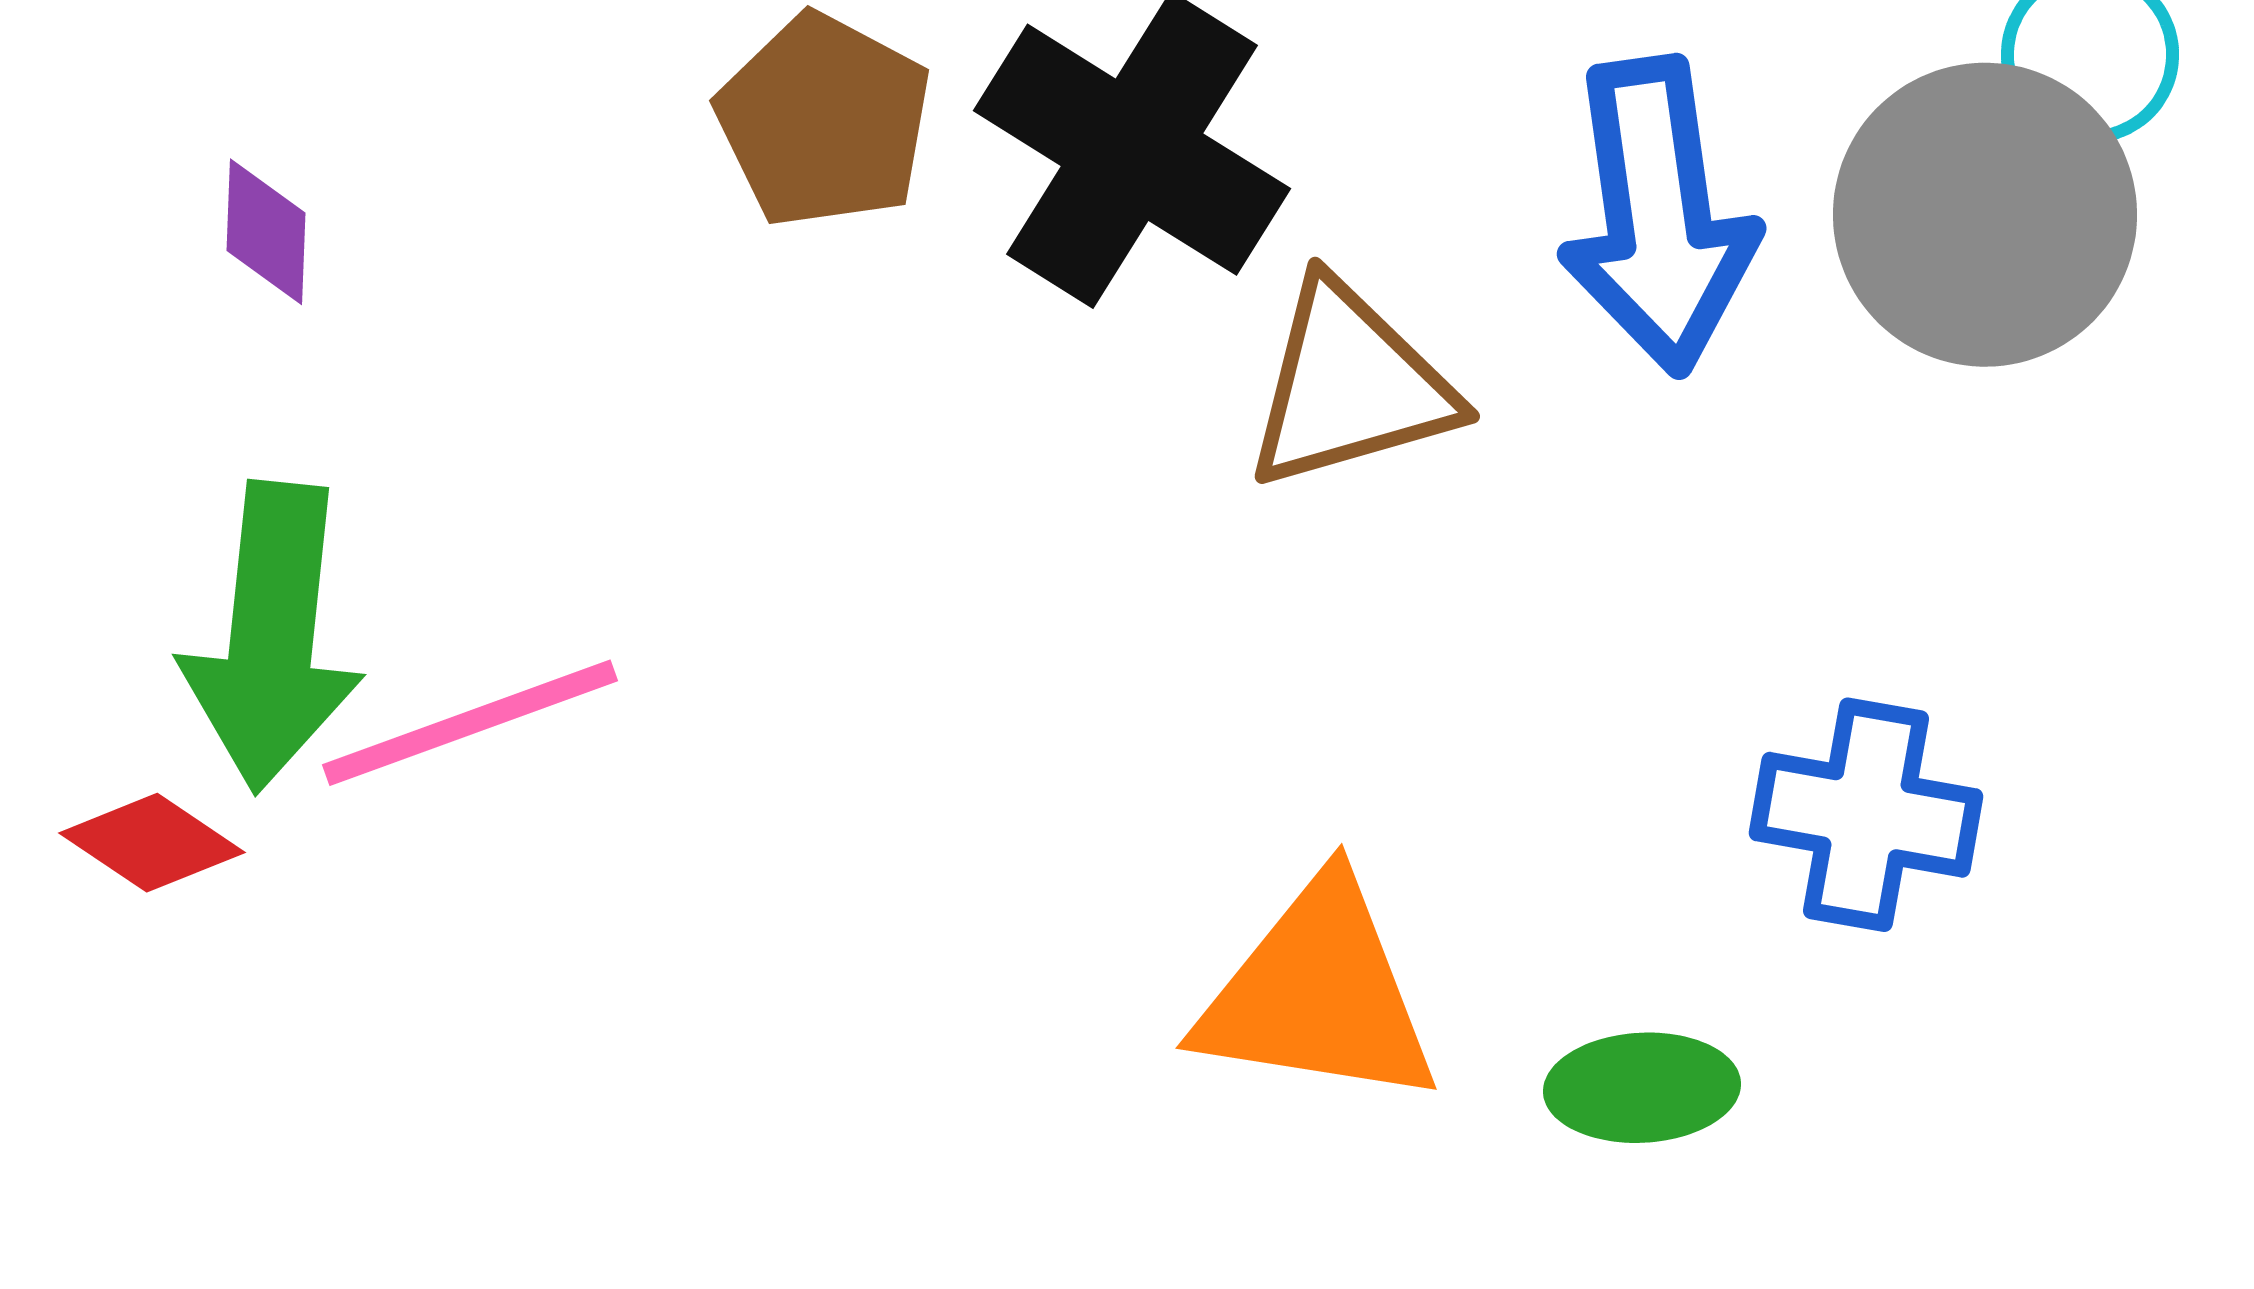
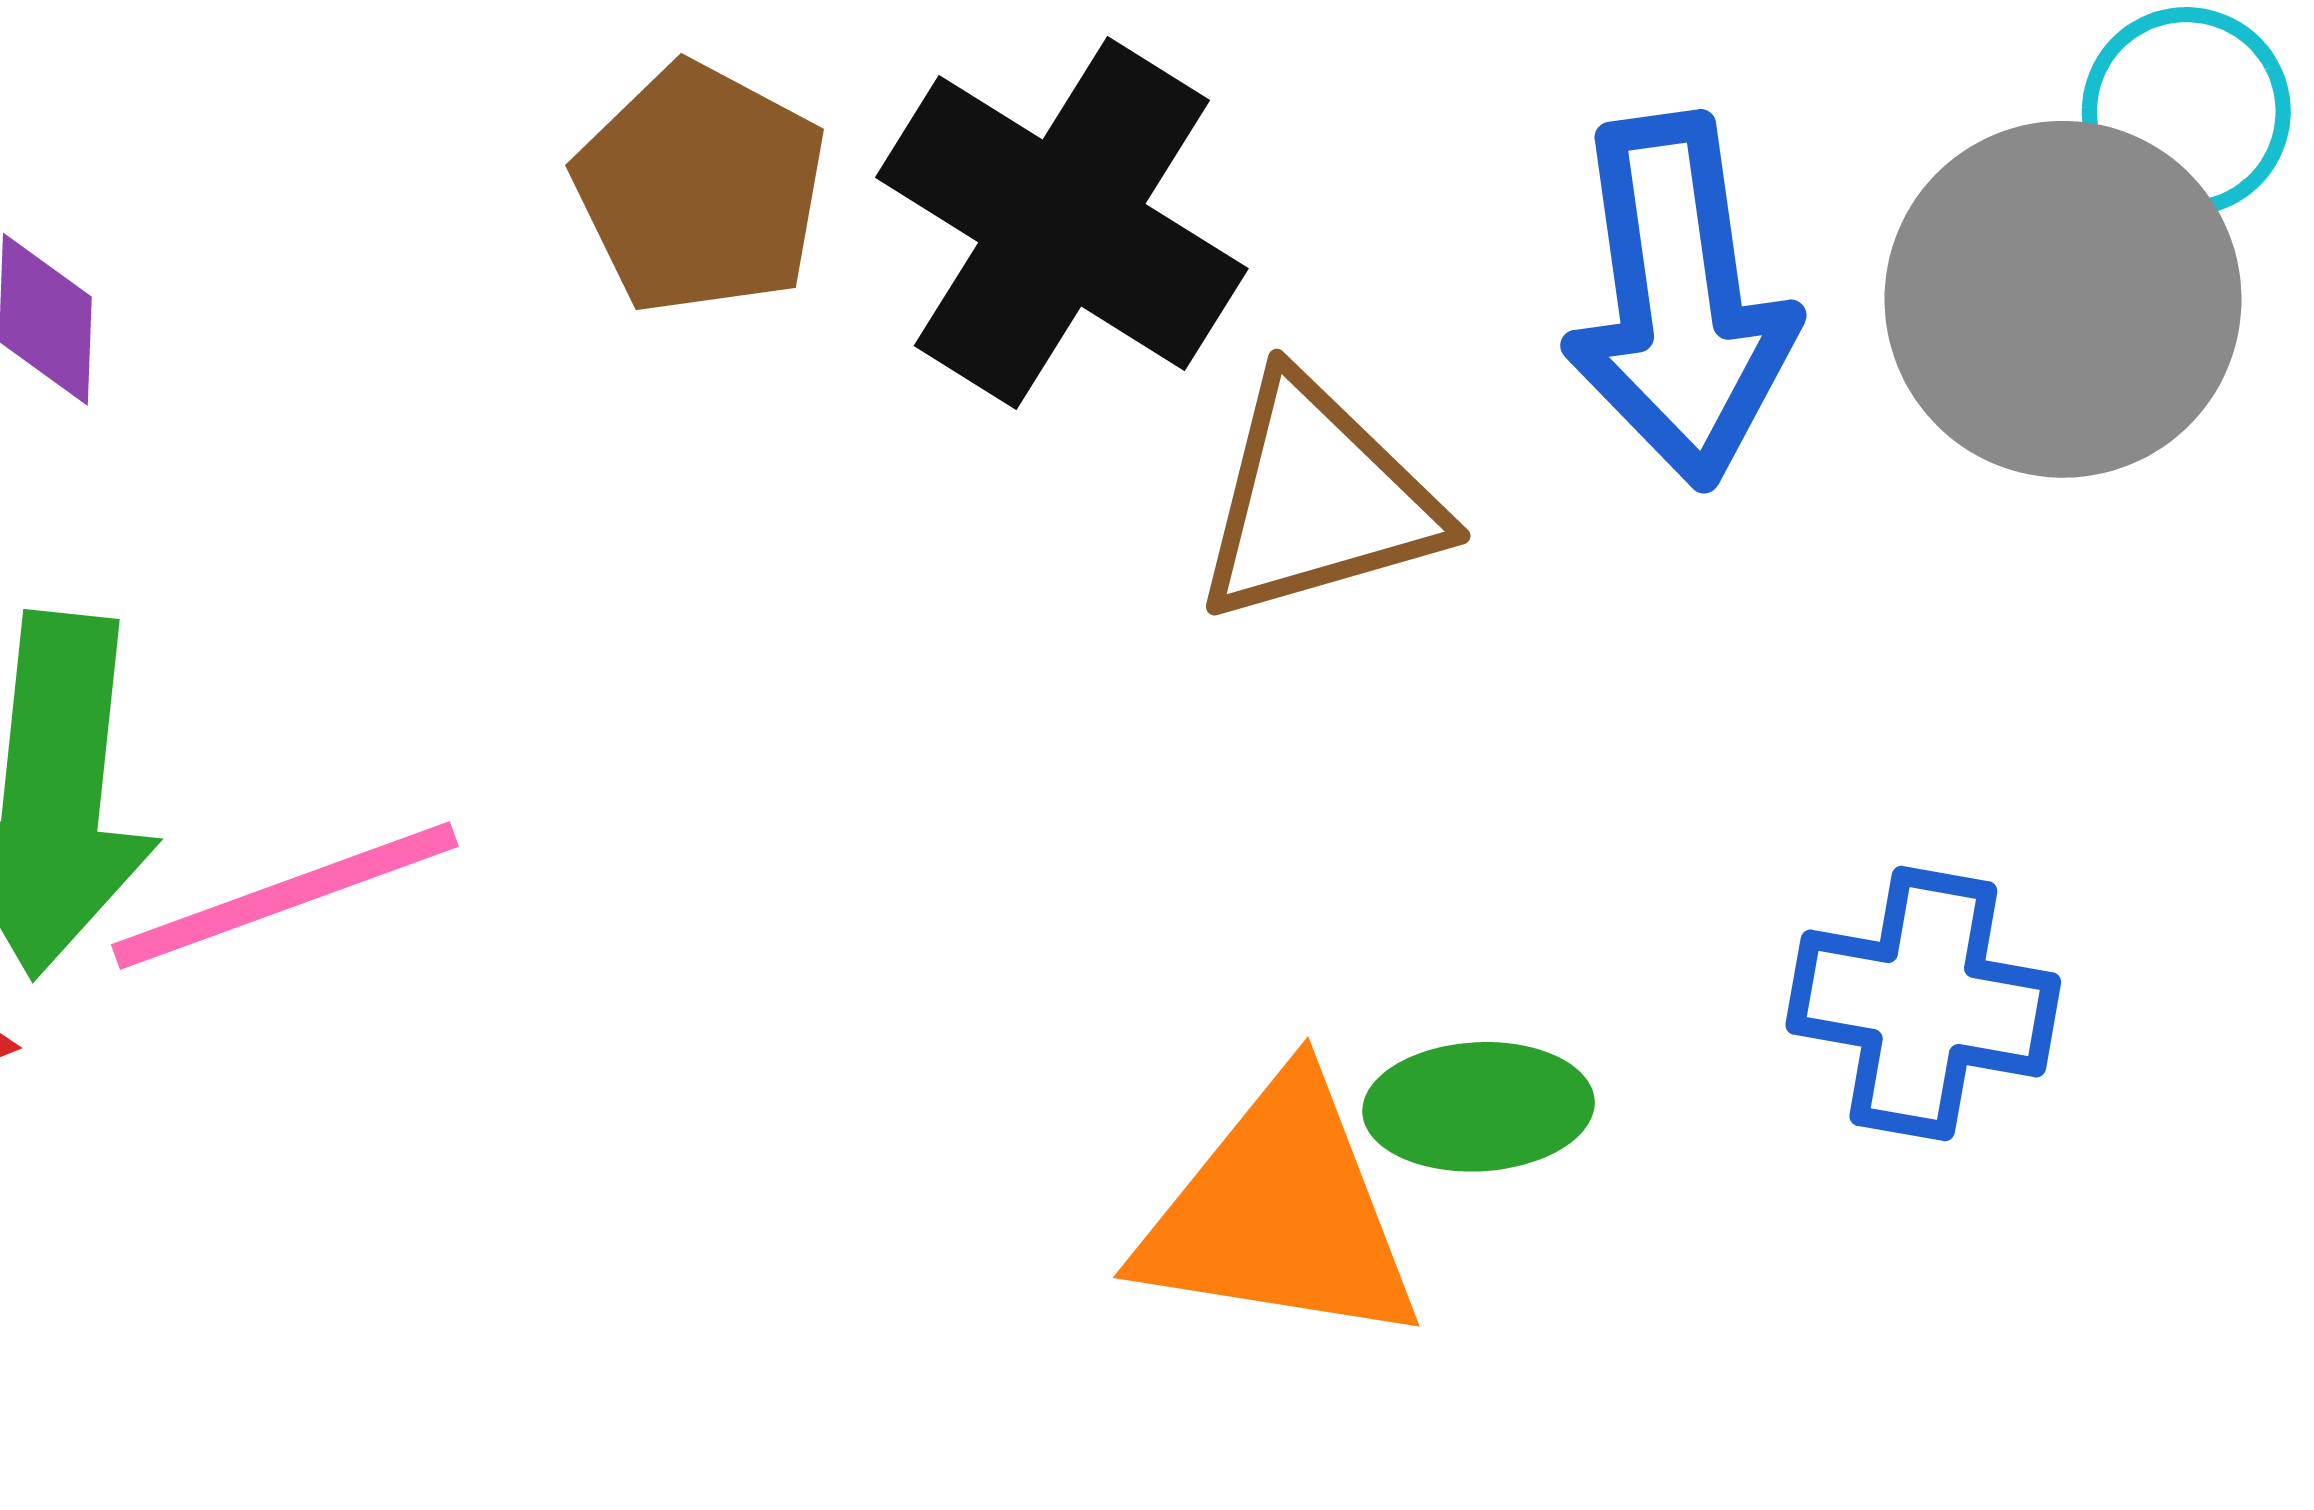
green ellipse: (1642, 1088) -> (1479, 1107), moved

